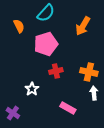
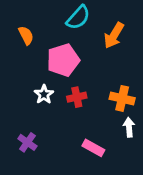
cyan semicircle: (46, 13) -> (78, 18), moved
white star: (32, 89) -> (44, 94), moved
purple cross: (13, 113) -> (27, 142), moved

